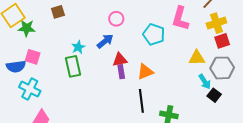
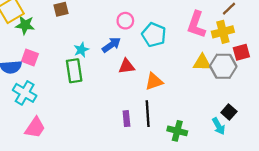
yellow cross: (216, 23) -> (223, 32), moved
cyan pentagon: (154, 34) -> (154, 35), moved
yellow triangle: (197, 58) -> (202, 62), moved
gray hexagon: (222, 68) -> (223, 66), moved
purple rectangle: (121, 72) -> (126, 119), moved
cyan arrow: (205, 82) -> (219, 126), moved

